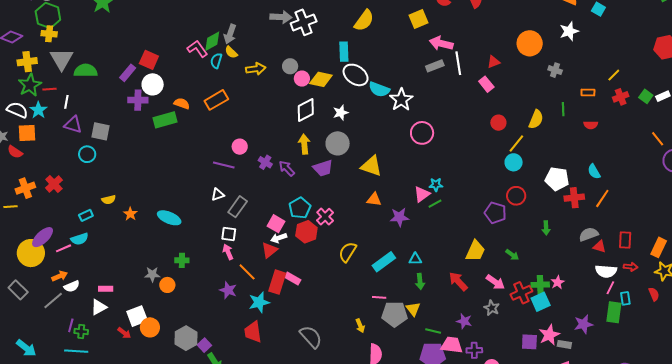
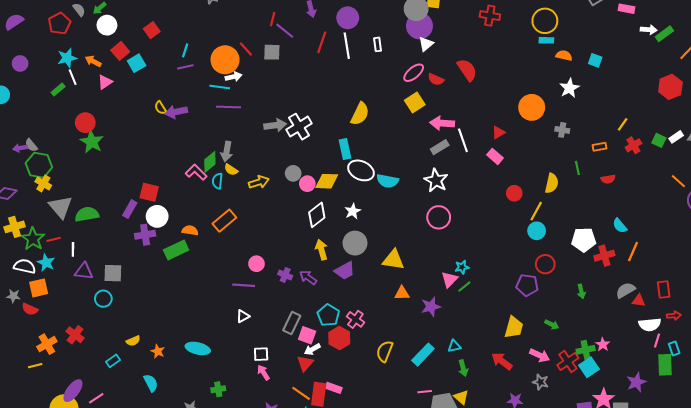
yellow cross: (49, 34) -> (43, 183), turned 35
yellow cross: (27, 62) -> (15, 227), moved
white star: (401, 100) -> (436, 180), moved
gray rectangle: (238, 207) -> (292, 323), moved
cyan semicircle: (80, 239) -> (151, 383), moved, turned -90
orange line: (247, 272) -> (301, 393), moved

